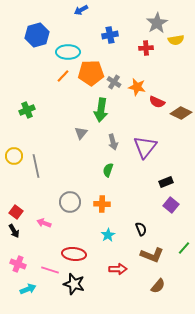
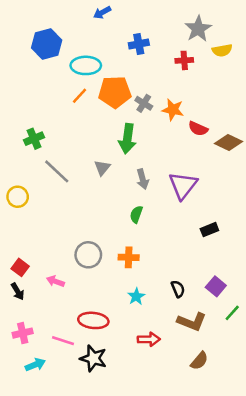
gray line: (36, 166) -> (57, 171), moved, turned -35
purple square: (171, 205) -> (216, 286), moved
pink cross: (18, 264) -> (23, 333), turned -35

